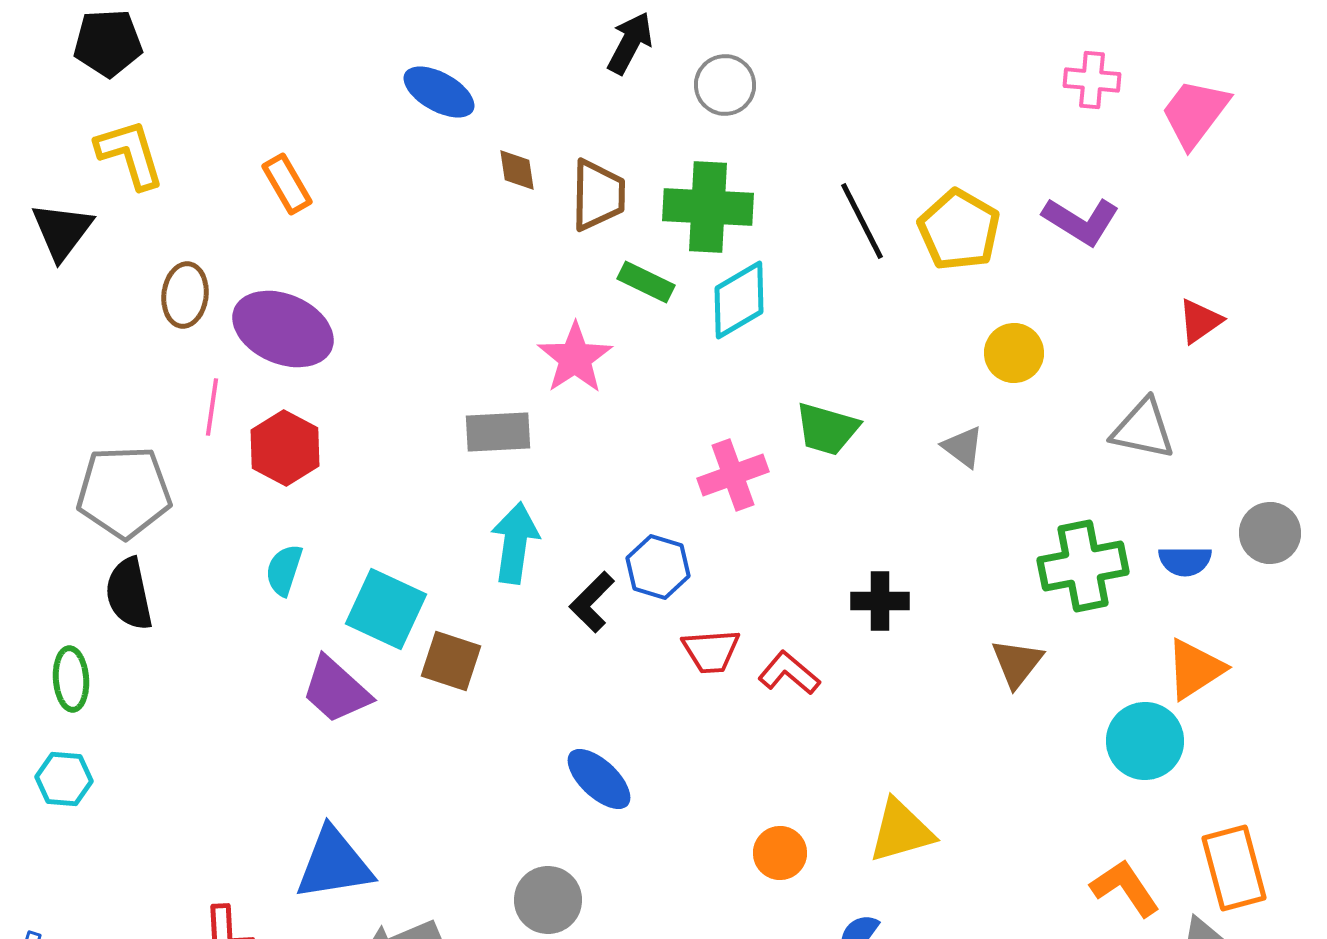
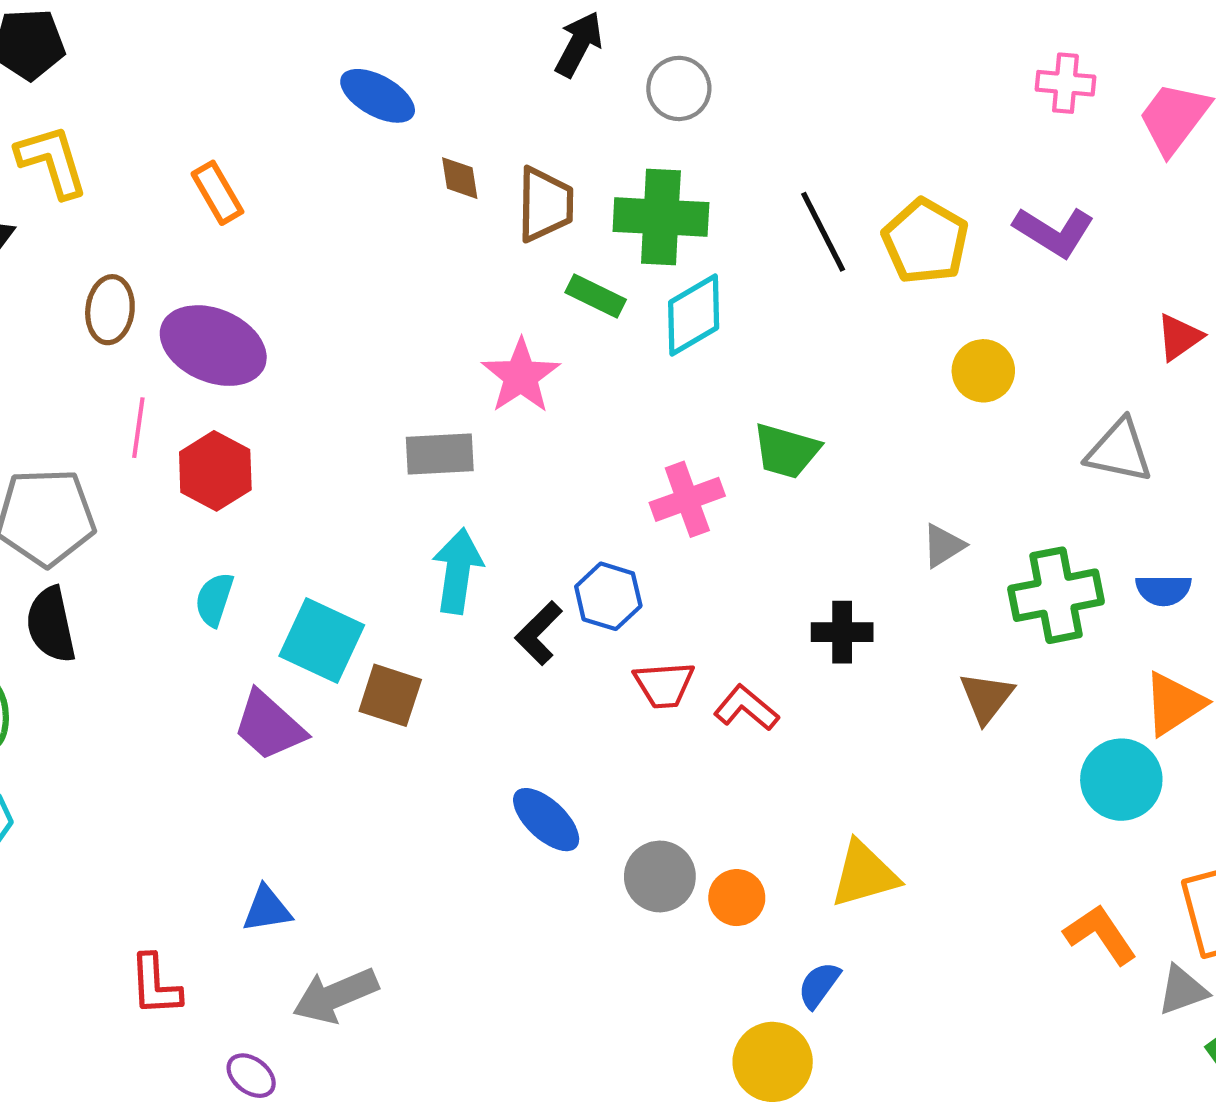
gray triangle: (963, 447) -> (943, 546), moved, turned 51
blue triangle: (334, 864) -> (267, 909), size x0.6
gray circle: (548, 900) -> (660, 876), moved

